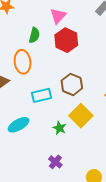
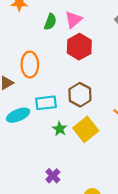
green semicircle: (34, 35) -> (50, 22), moved
cyan ellipse: (19, 125) -> (18, 115), moved
green star: (59, 128) -> (60, 129), moved

